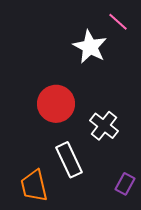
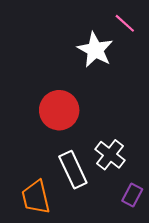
white cross: (104, 126) -> (110, 155), moved

